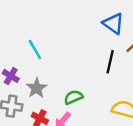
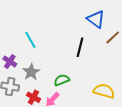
black line: (110, 62) -> (80, 47), moved

